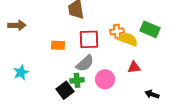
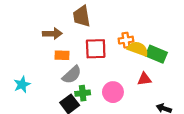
brown arrow: (17, 25) -> (52, 34), moved
green rectangle: (150, 29) -> (156, 54), moved
gray semicircle: (85, 63) -> (72, 75), moved

